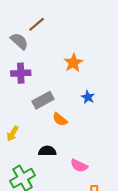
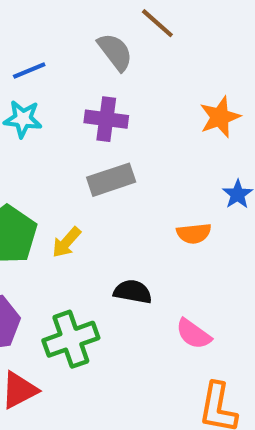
brown line: (37, 24) -> (157, 23), turned 72
gray rectangle: (43, 100) -> (111, 180), moved
orange semicircle: (60, 119) -> (194, 233), moved, turned -56

